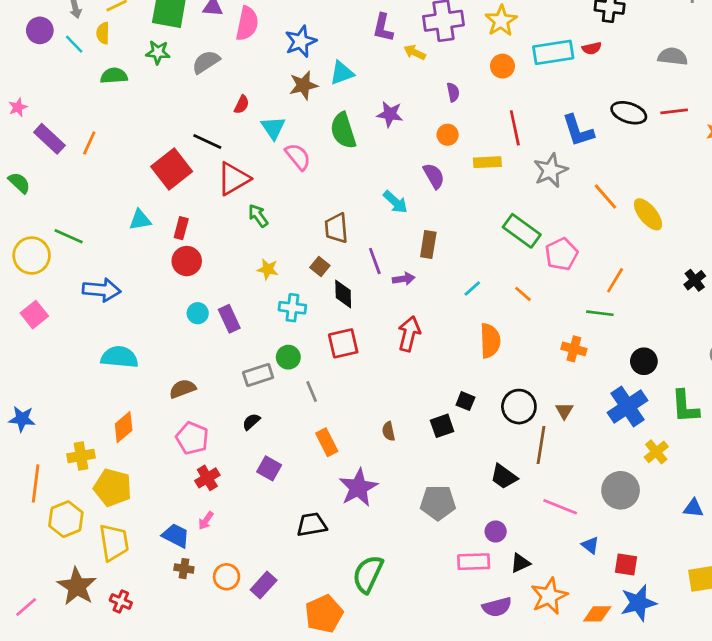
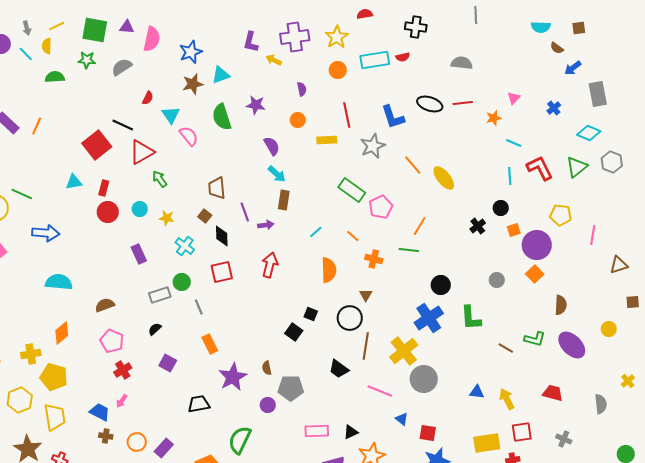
purple semicircle: (434, 176) -> (272, 146), moved
cyan arrow: (395, 202) -> (277, 174), moved
cyan cross: (292, 308) -> (185, 246), turned 30
cyan circle: (198, 313) -> (140, 209), moved
orange cross: (574, 349) -> (374, 259), moved
brown triangle: (564, 411) -> (366, 295), moved
black square: (442, 426) -> (294, 332), turned -36
brown semicircle: (389, 431) -> (267, 368), moved
yellow cross: (656, 452) -> (404, 351), moved, size x1.6
purple circle: (496, 531) -> (268, 405), moved

